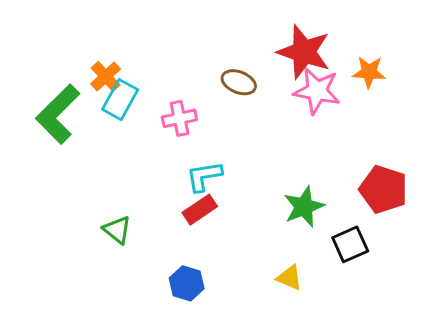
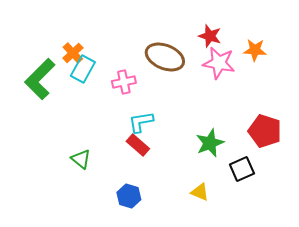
red star: (304, 52) -> (210, 36), size x0.6
brown ellipse: (239, 82) -> (165, 57), size x1.6
red rectangle: (200, 210) -> (138, 145), turned 75

